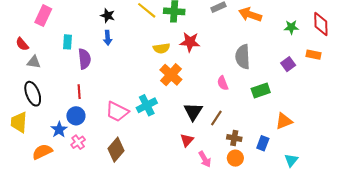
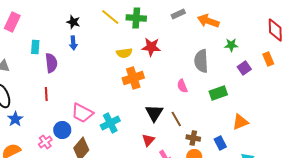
green star: (291, 27) -> (231, 45), moved
orange rectangle: (313, 55) -> (268, 59), turned 56
orange cross: (171, 75) -> (133, 78), turned 30
cyan cross: (147, 105) -> (110, 123), moved
blue circle: (76, 116) -> (62, 130), moved
brown line: (216, 118) -> (176, 119), turned -63
blue star: (59, 130) -> (15, 119), moved
blue rectangle: (263, 143) -> (220, 143), turned -48

